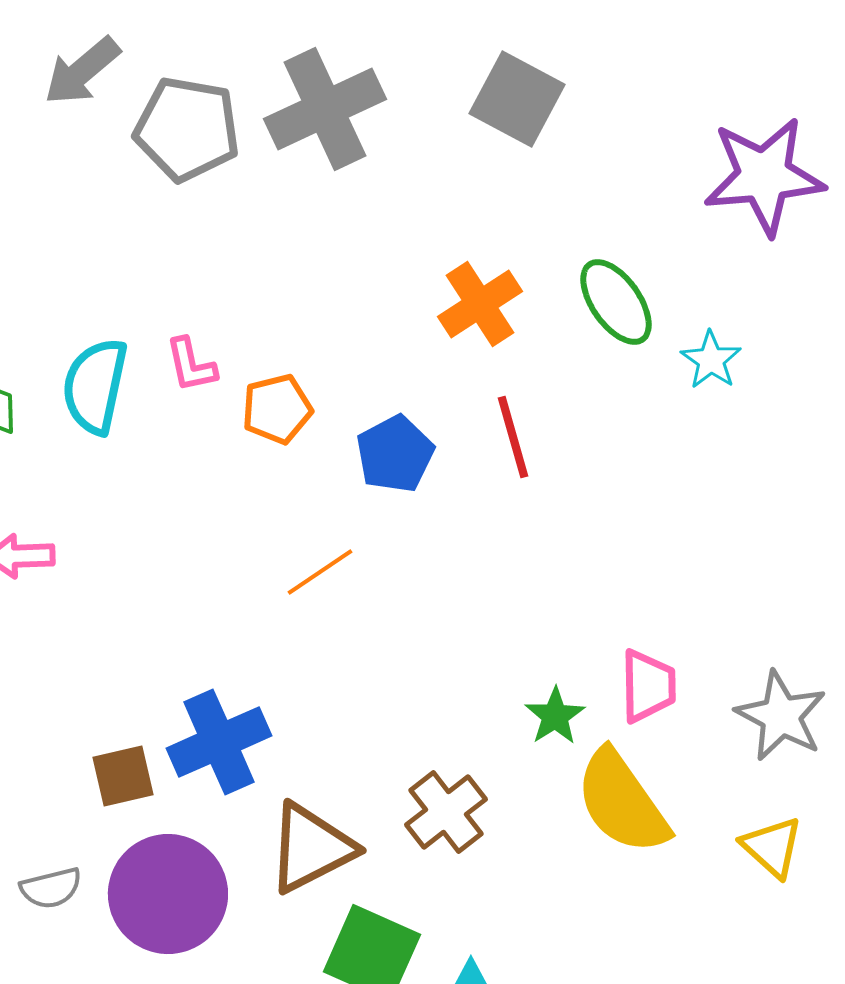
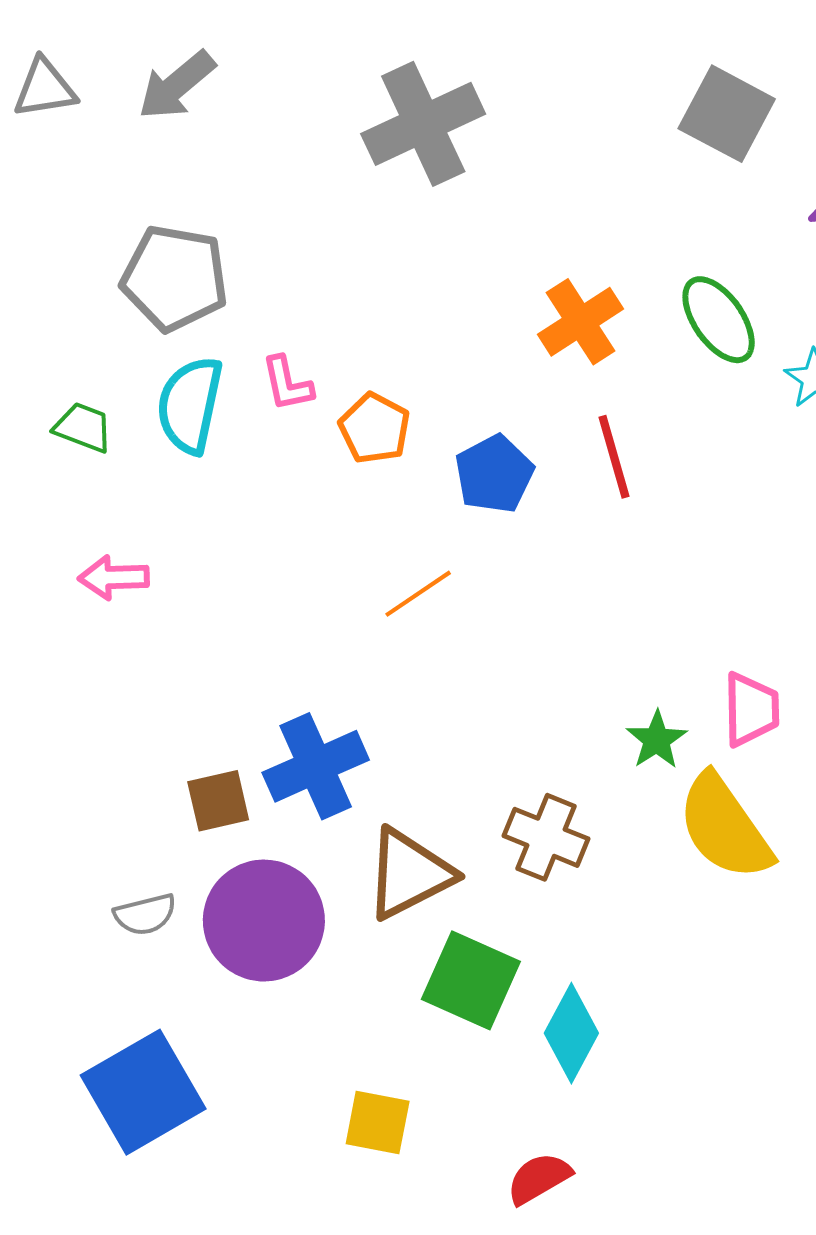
gray square: (517, 99) -> (727, 114), moved
gray pentagon: (187, 129) -> (175, 278), moved
orange pentagon: (277, 409) -> (374, 428), turned -30
brown cross: (446, 812) -> (546, 837), turned -30

